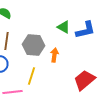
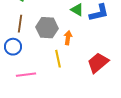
yellow line: (32, 76) -> (58, 59), moved, turned -30

